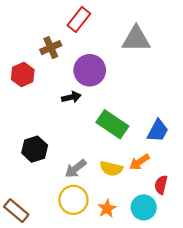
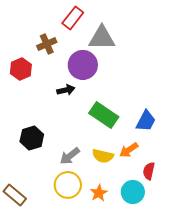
gray triangle: (136, 39) -> (102, 38), moved

